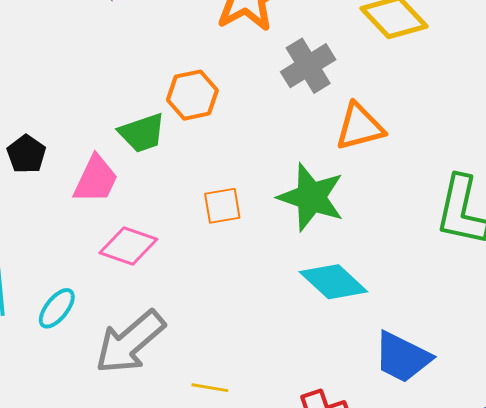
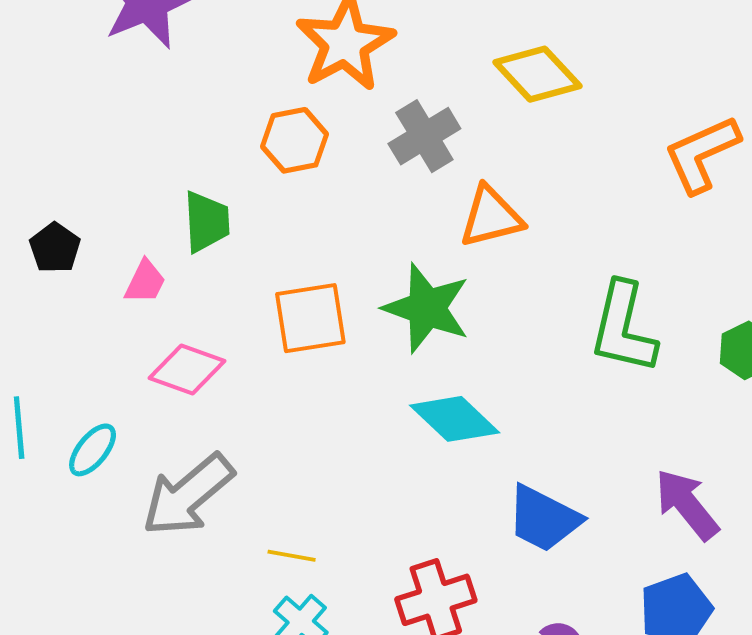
orange hexagon: (192, 95) -> (294, 140), moved
green trapezoid: (142, 133) -> (206, 222), turned -75
pink trapezoid: (96, 179) -> (145, 282), size x0.7
orange square: (222, 206) -> (310, 318), size x1.5

